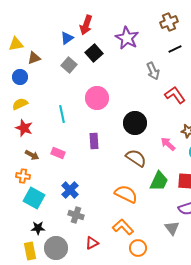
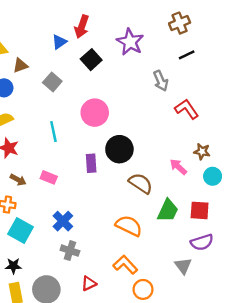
gray square: (69, 65) -> (52, 82), moved
black circle: (135, 123) -> (119, 149), moved
black star: (38, 228) -> (13, 266), moved

